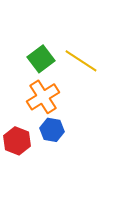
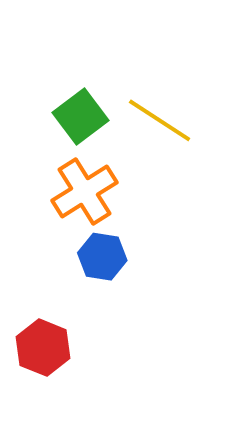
red hexagon: (17, 141) -> (43, 348), moved

